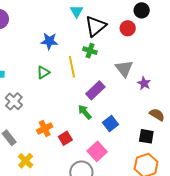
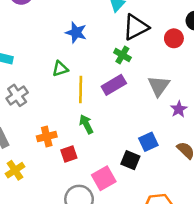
yellow line: (72, 67) -> (81, 89), moved
purple rectangle: (95, 90) -> (114, 85), moved
green arrow: (85, 112) -> (86, 124), moved
blue square: (110, 123) -> (148, 142), moved
black square: (146, 136) -> (130, 160), moved

